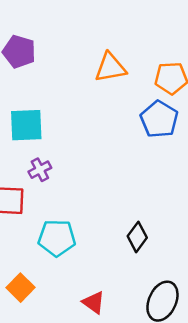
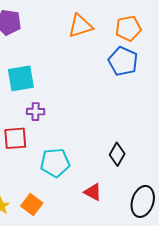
purple cross: (40, 170) -> (36, 112), turned 36
red triangle: (94, 302) -> (93, 192), moved

